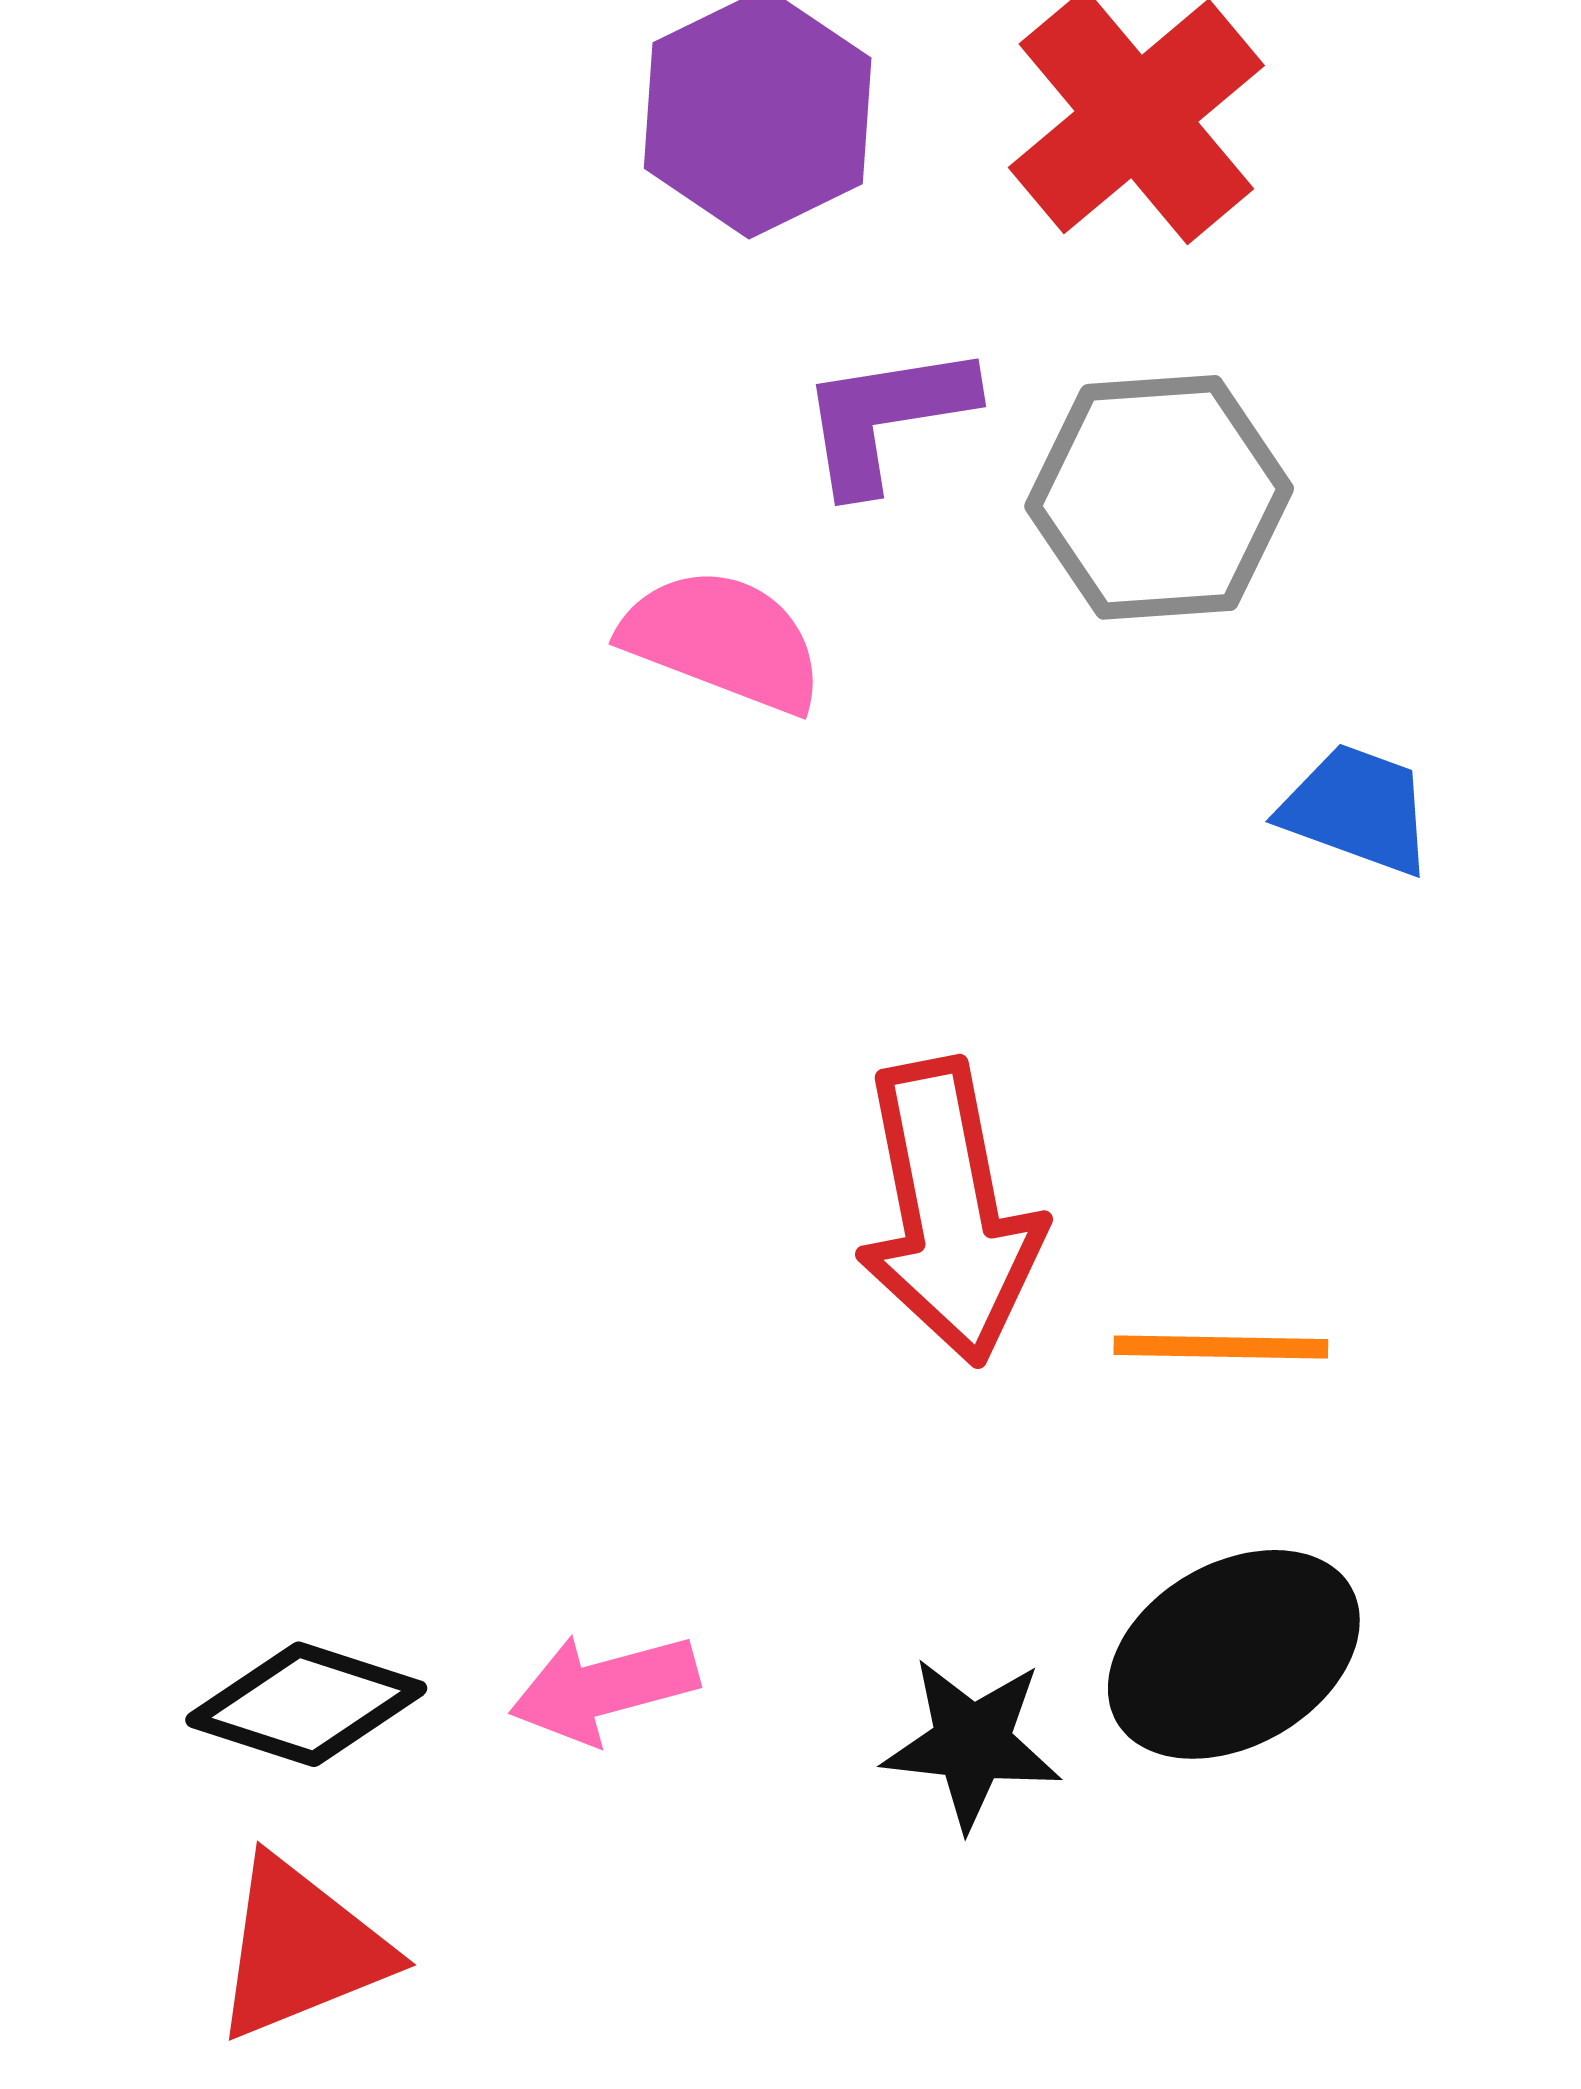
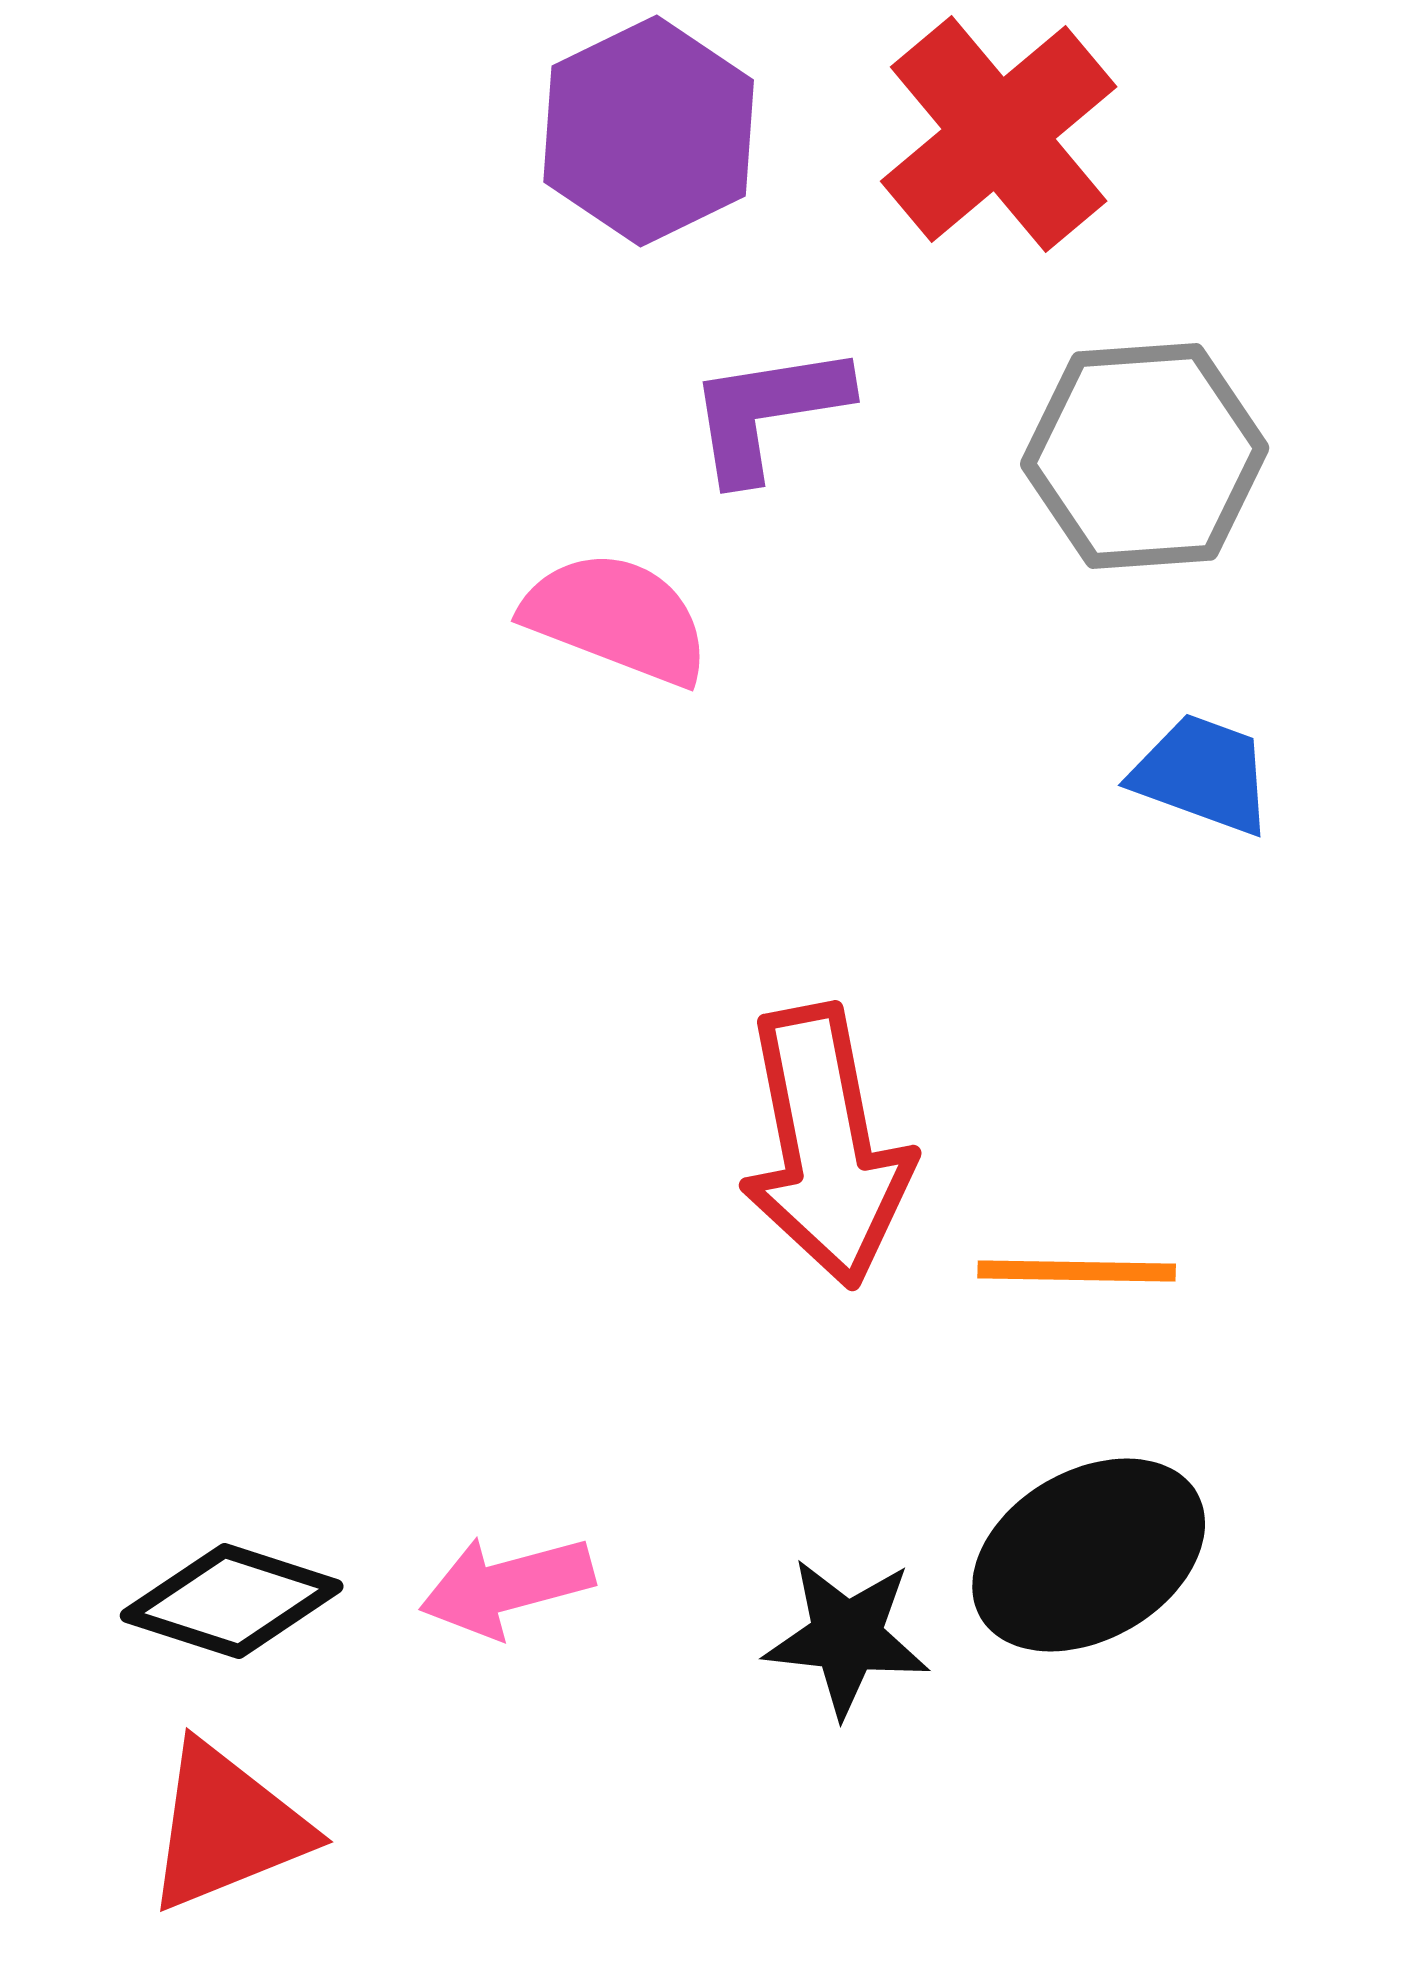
gray hexagon: (1159, 497) -> (1145, 456), moved

